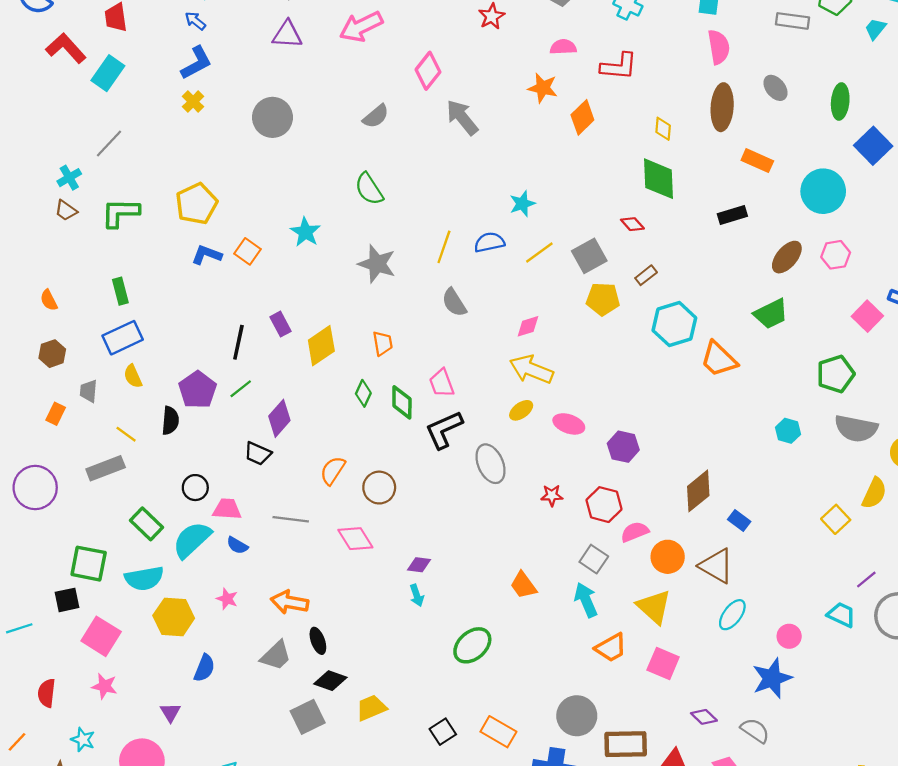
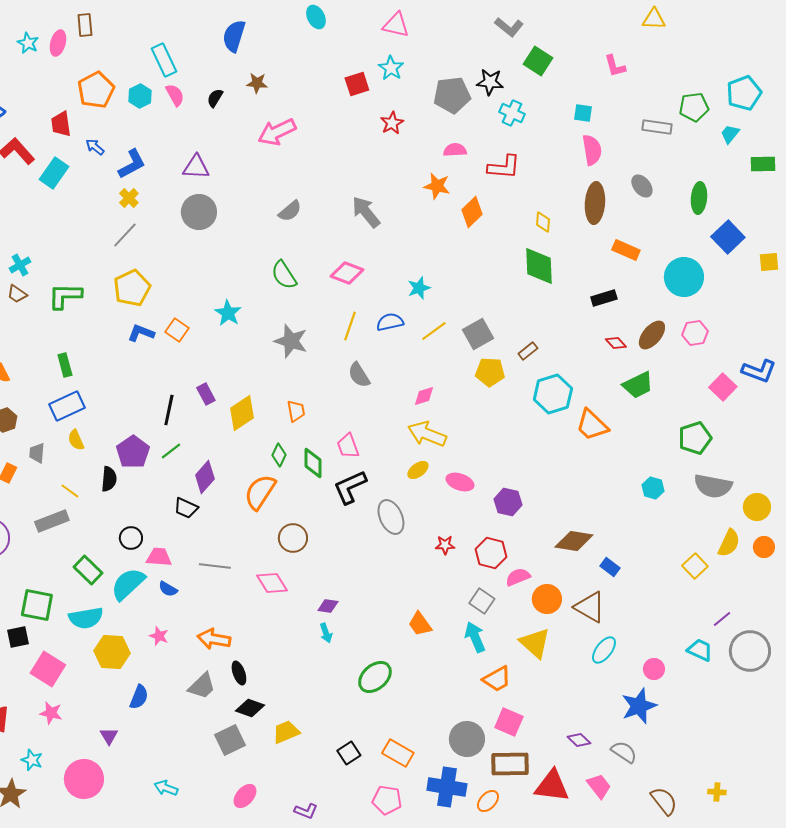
blue arrow: (195, 21) -> (95, 147), moved
purple triangle: (287, 35) -> (196, 167), moved
pink diamond: (428, 71) -> (347, 273), moved, turned 72
gray line: (109, 144) -> (125, 235), moved
red diamond: (632, 224) -> (616, 343), moved
orange semicircle: (333, 471) -> (260, 492), moved, size x1.4
brown diamond: (698, 491) -> (574, 541), turned 48
pink square: (663, 664) -> (509, 722), moved

